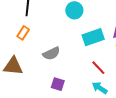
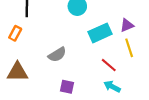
orange rectangle: (23, 33) -> (15, 33), moved

